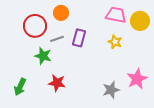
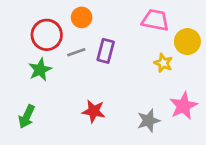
yellow circle: (140, 21) -> (187, 42), moved
yellow star: (115, 42) -> (163, 63), moved
green star: (43, 56) -> (40, 70), moved, turned 30
red star: (57, 83) -> (94, 111), moved

